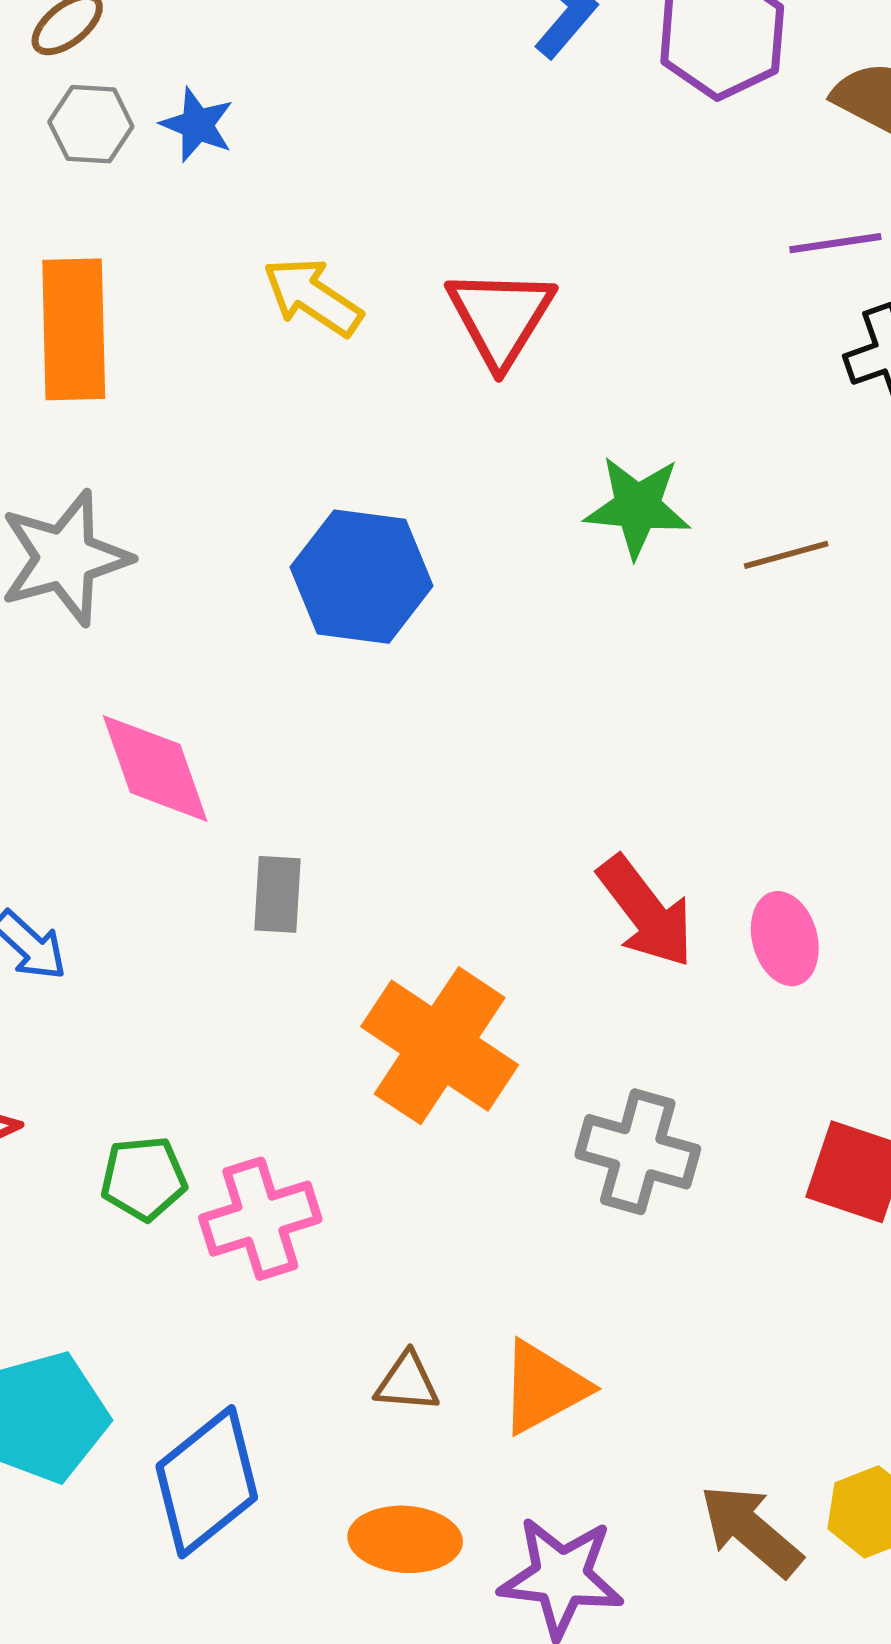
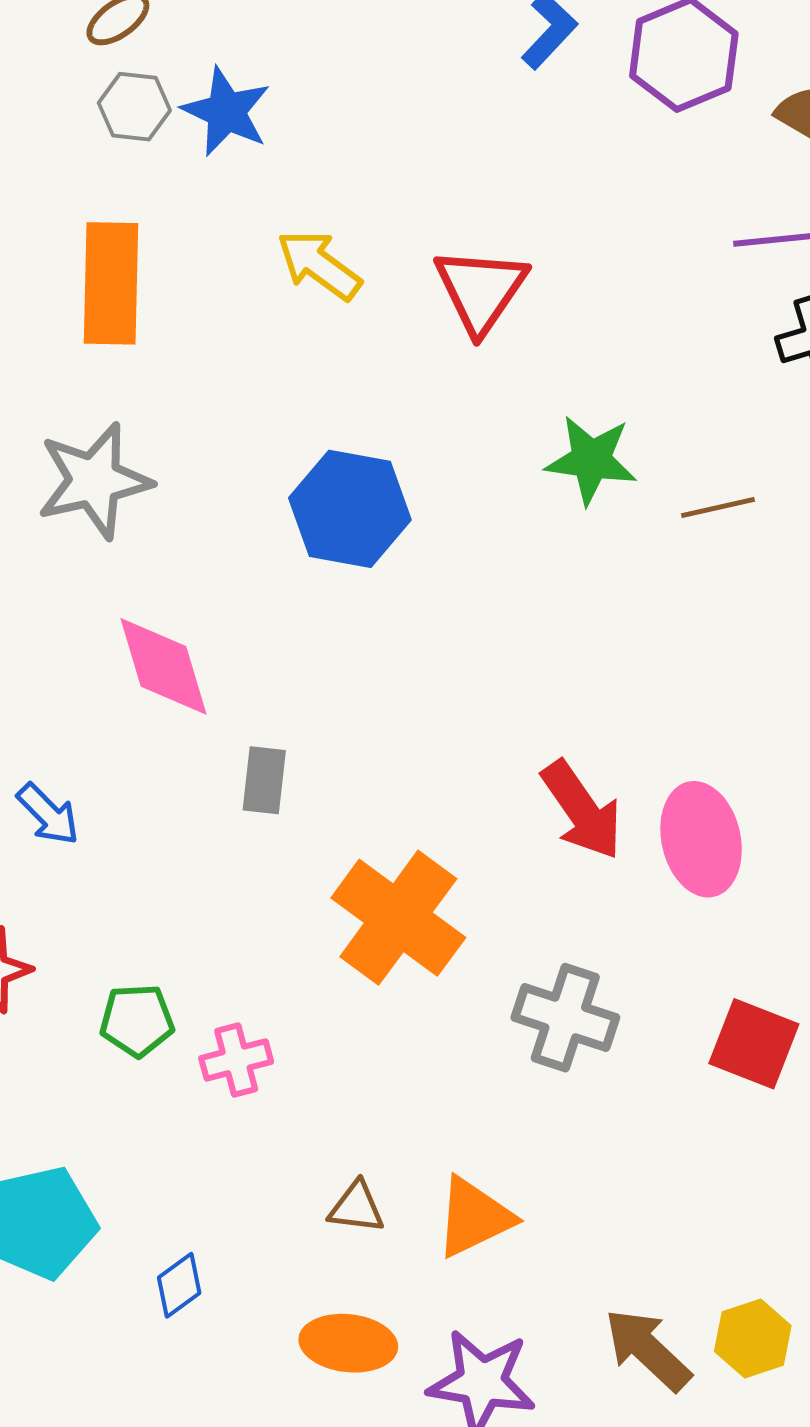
blue star: (197, 125) -> (226, 112), size x1.4
pink ellipse: (785, 939) -> (701, 839), size x1.4
pink cross: (260, 1219) -> (236, 1060), size x0.7
blue diamond: (207, 1482) -> (179, 1285), size x0.5

